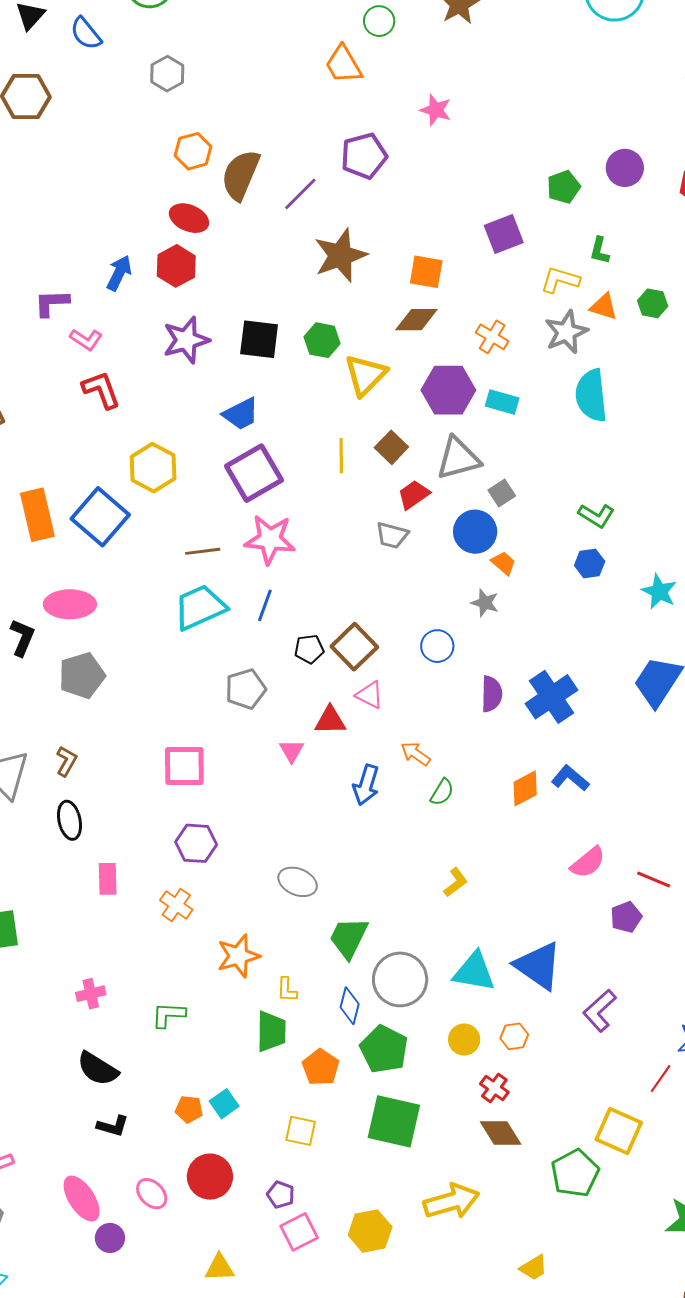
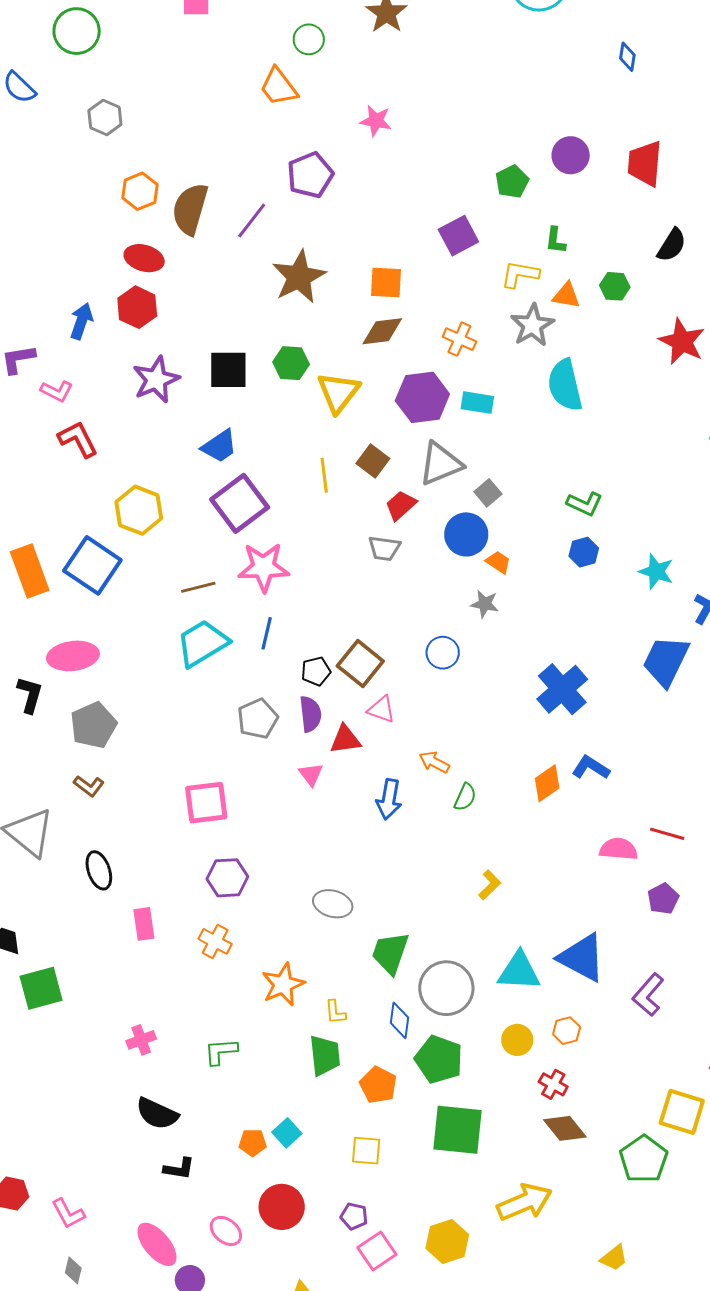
purple semicircle: (492, 694) -> (310, 714), moved
brown L-shape: (66, 761) -> (89, 786), moved, turned 104
pink semicircle: (588, 862) -> (619, 849), turned -129
red line: (654, 879) -> (667, 834), moved

